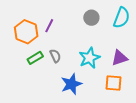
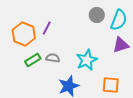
gray circle: (91, 18) -> (97, 15), moved
gray semicircle: (55, 56) -> (53, 58), turned -56
purple triangle: (120, 58) -> (121, 45), moved

